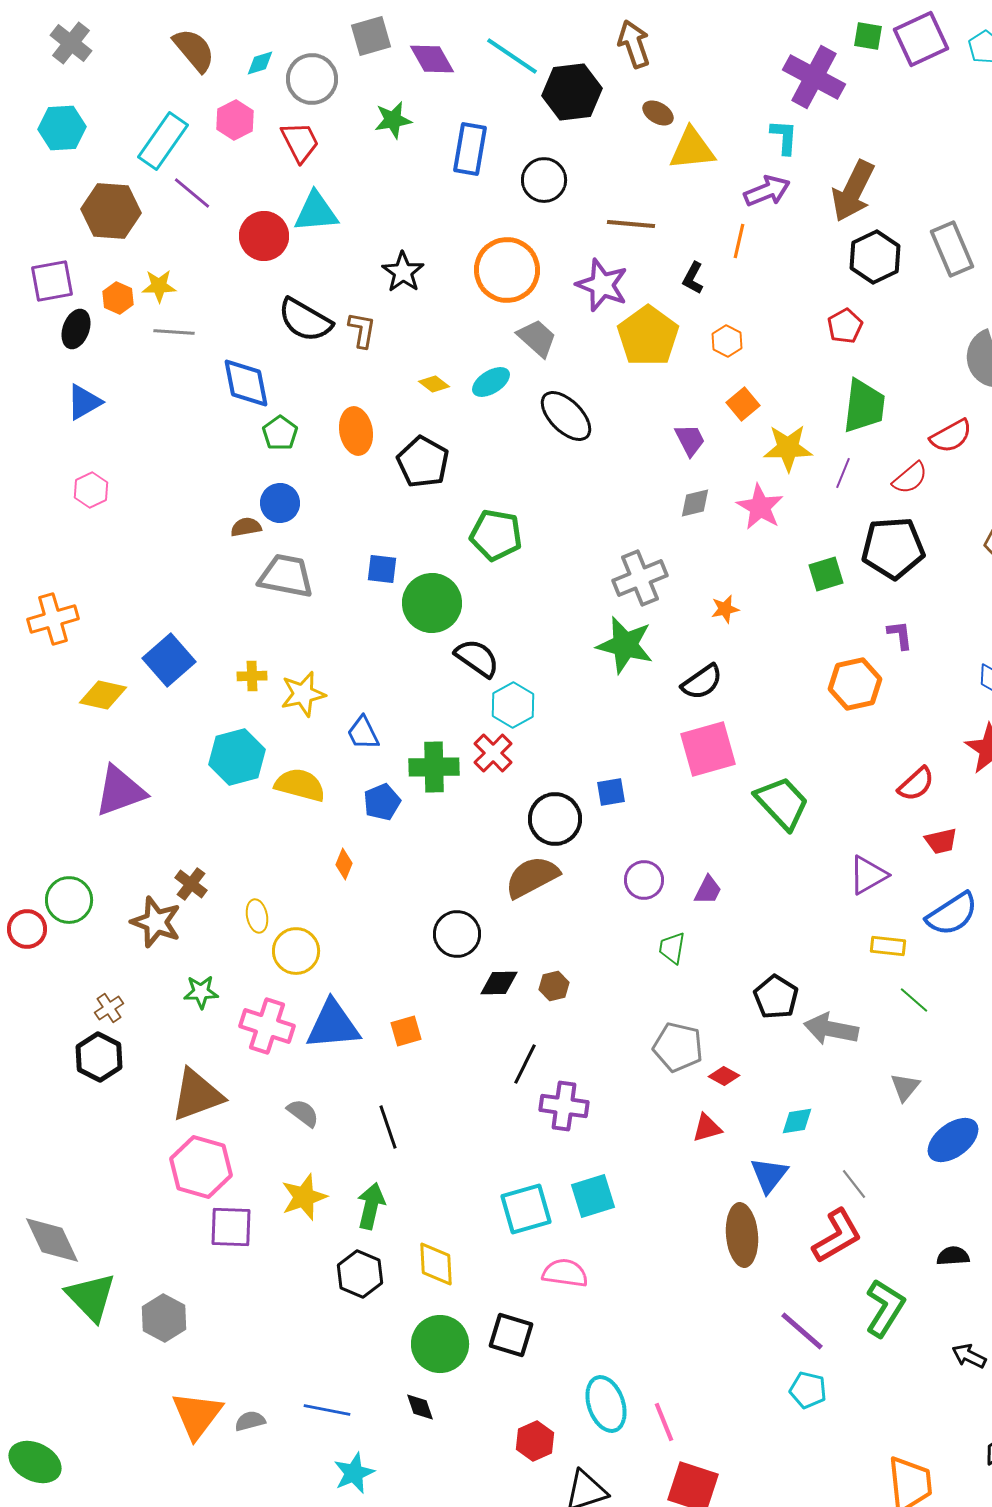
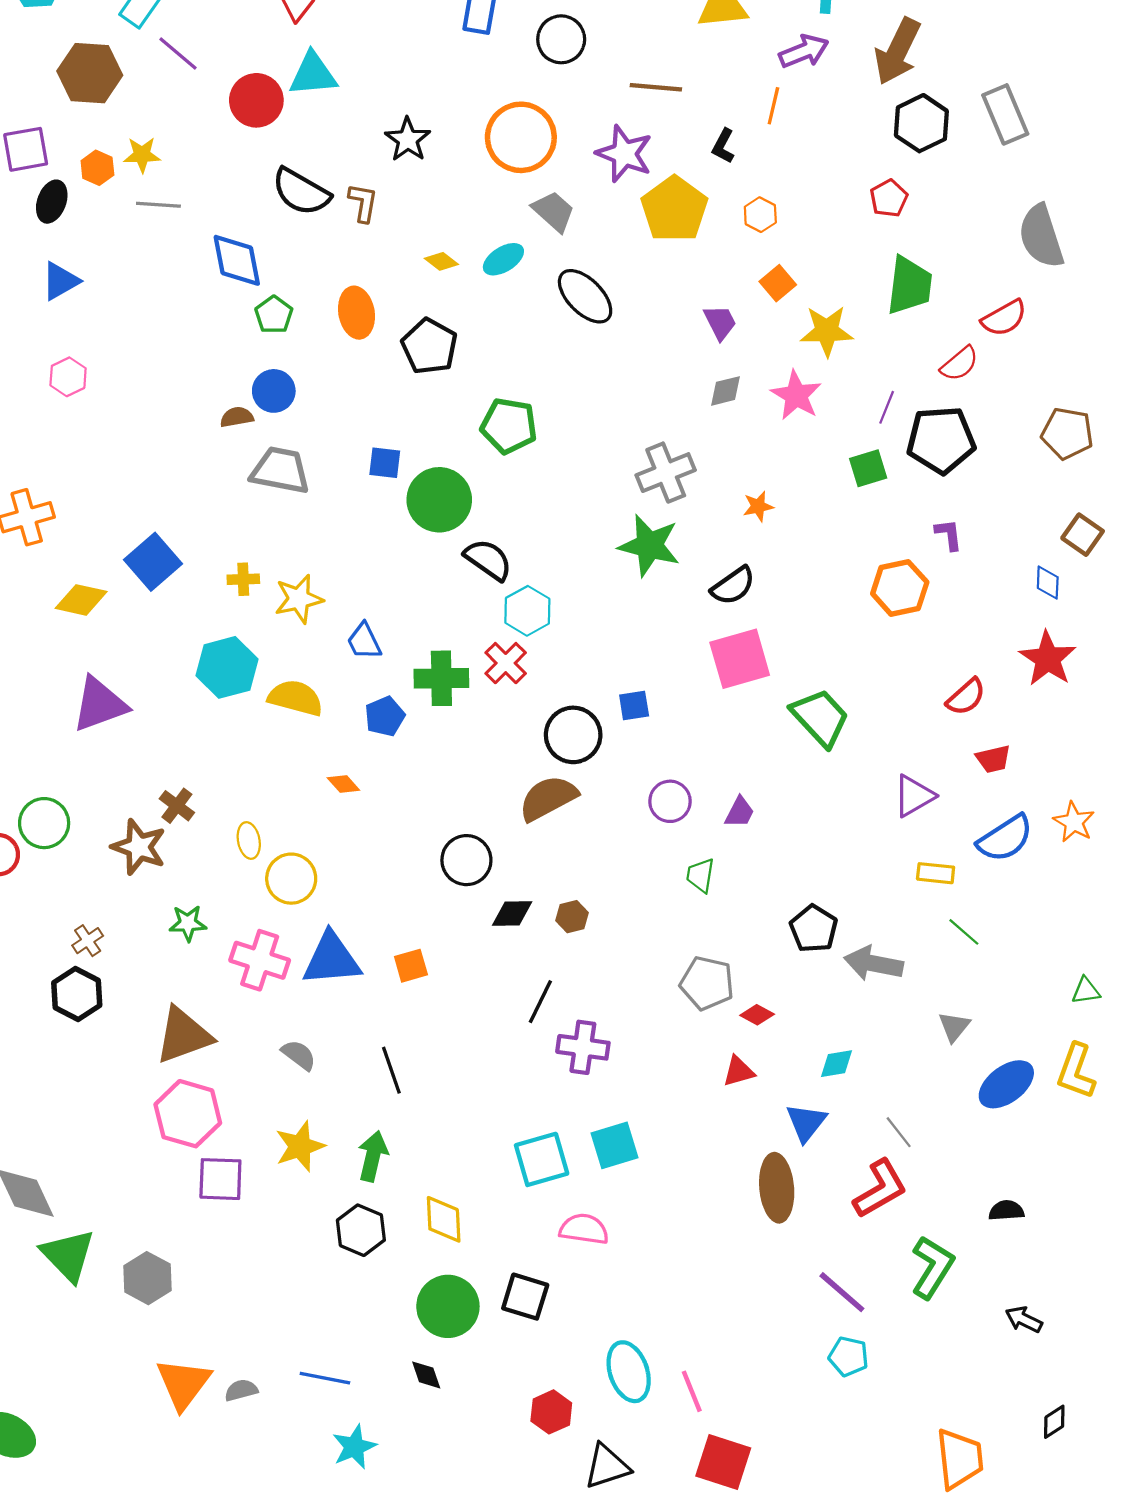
purple line: (843, 473) -> (887, 407), moved
orange diamond: (344, 864) -> (343, 784), turned -64

